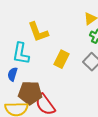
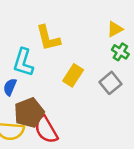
brown pentagon: (30, 93) -> (29, 113), turned -30

